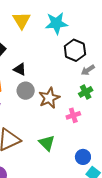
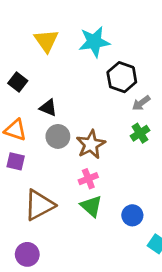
pink cross: (73, 115) -> (88, 179), moved
blue circle: (83, 157) -> (132, 215), moved

